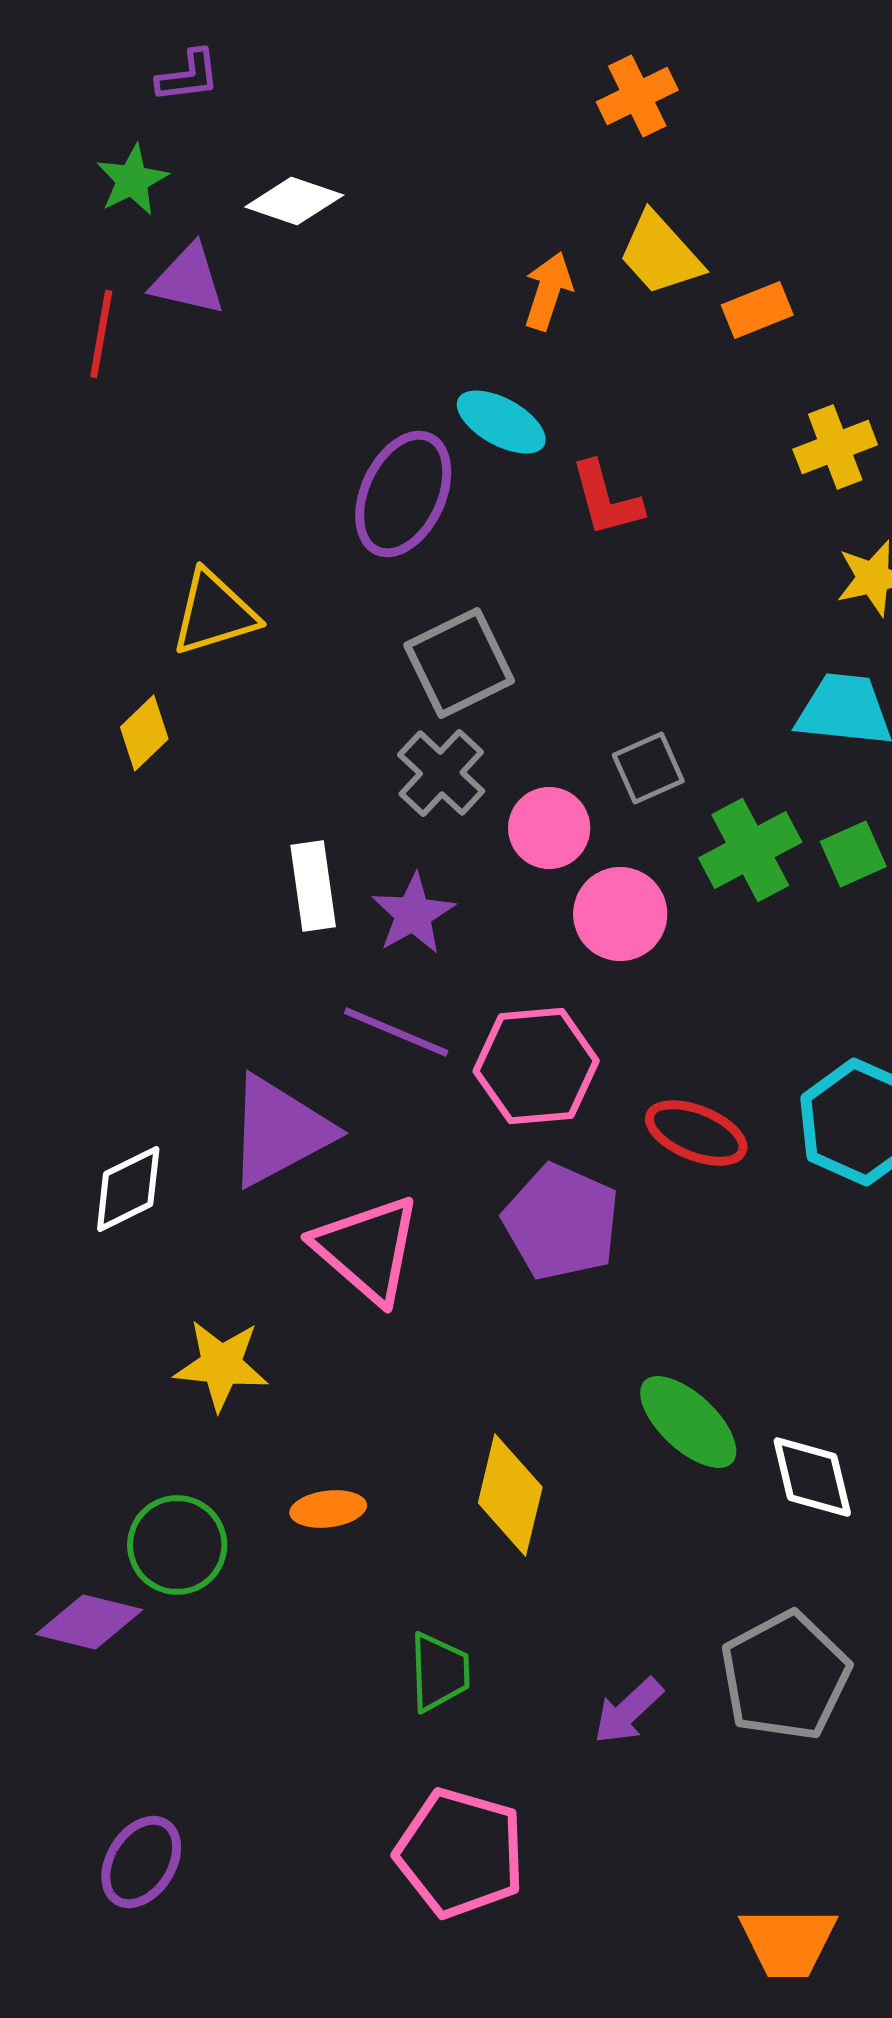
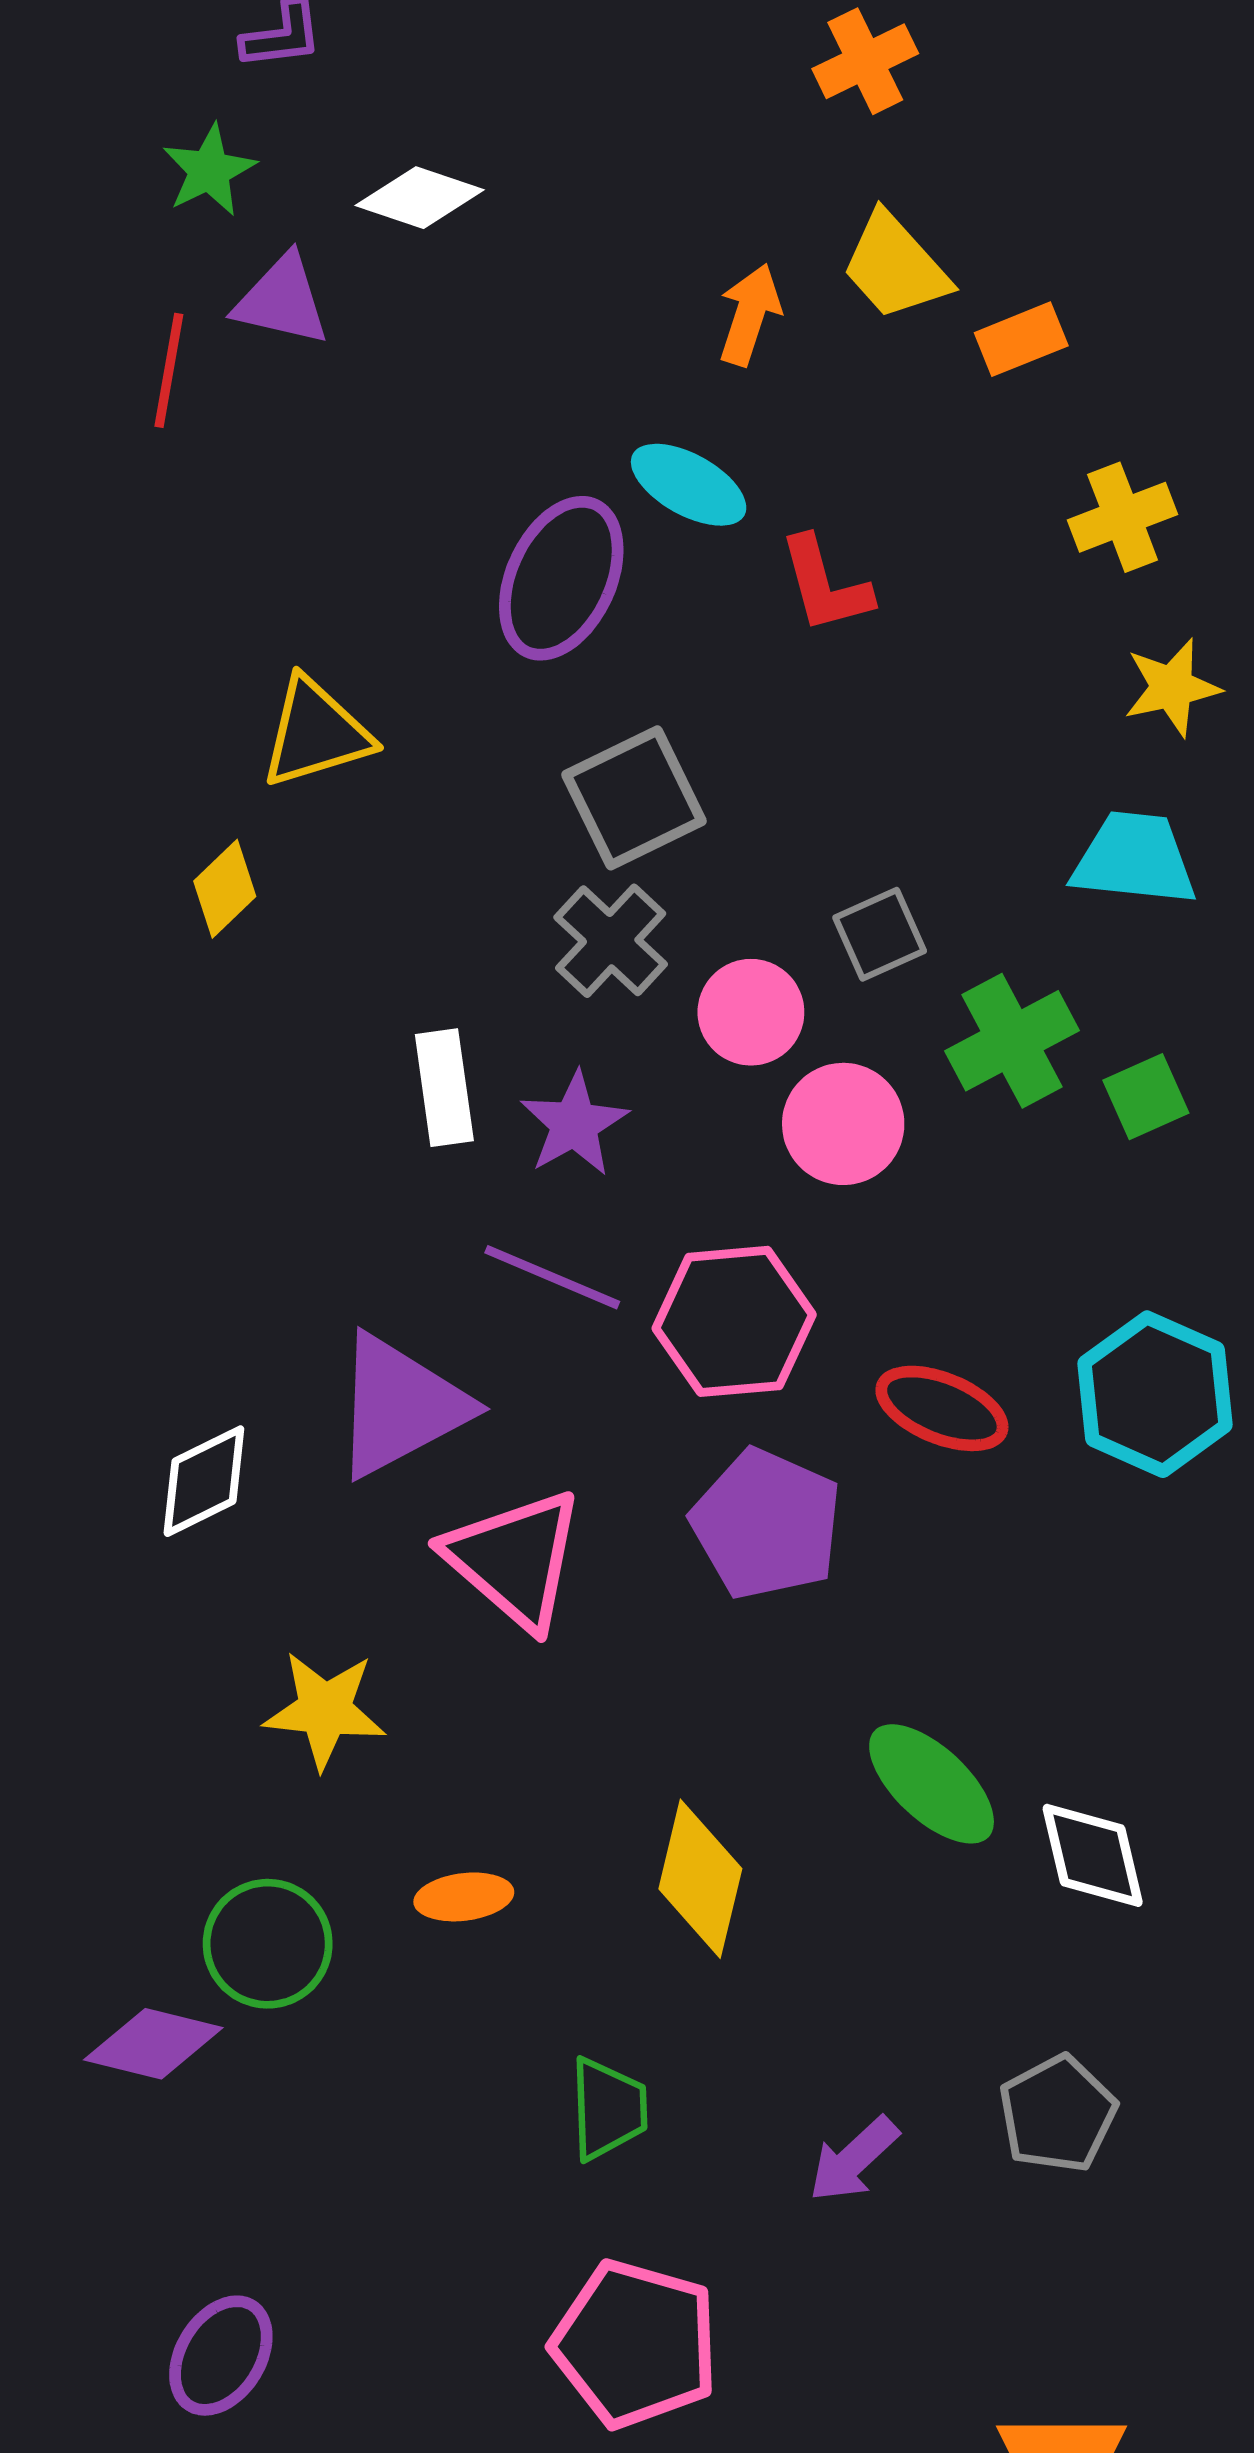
green square: (853, 854) -> (1146, 1097), moved
gray pentagon: (785, 1676) -> (1058, 2114), size x0.7

